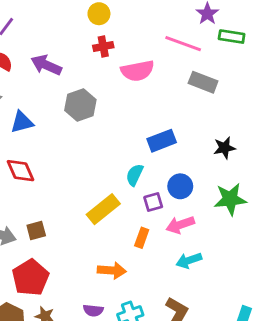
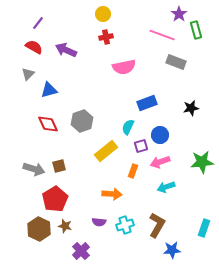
green rectangle: (232, 37) -> (196, 30), turned 66
pink semicircle: (137, 71) -> (124, 67), moved
gray hexagon: (80, 105) -> (82, 121), moved
green star: (230, 199) -> (202, 162), moved

